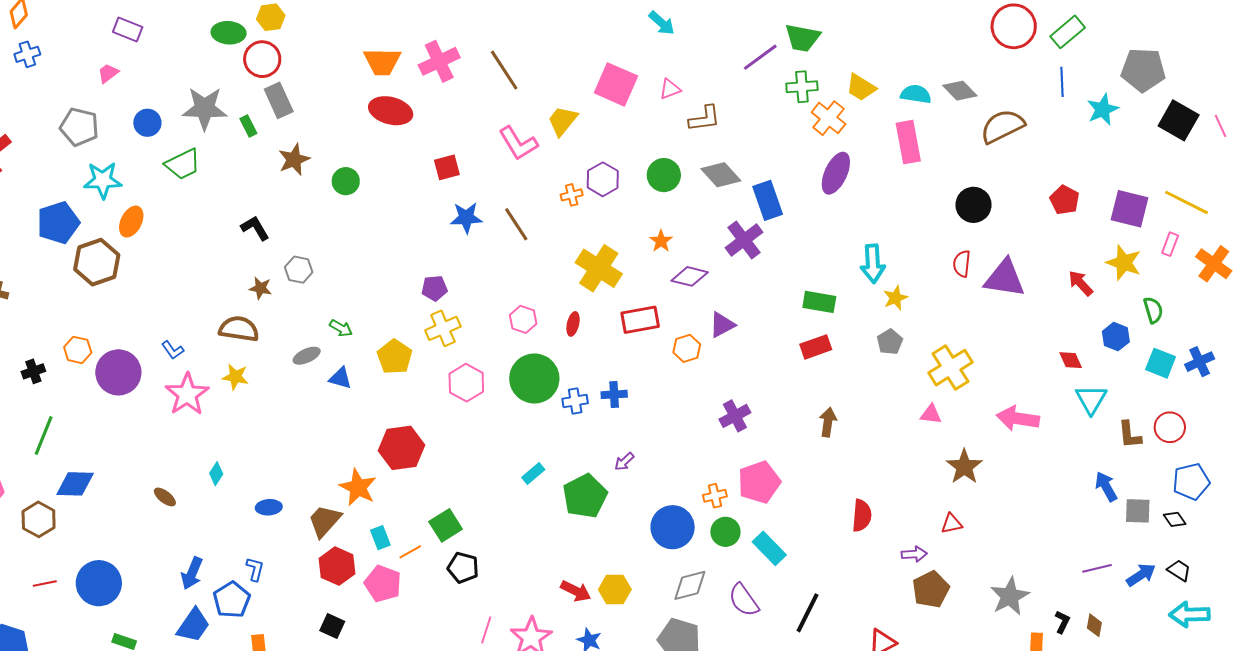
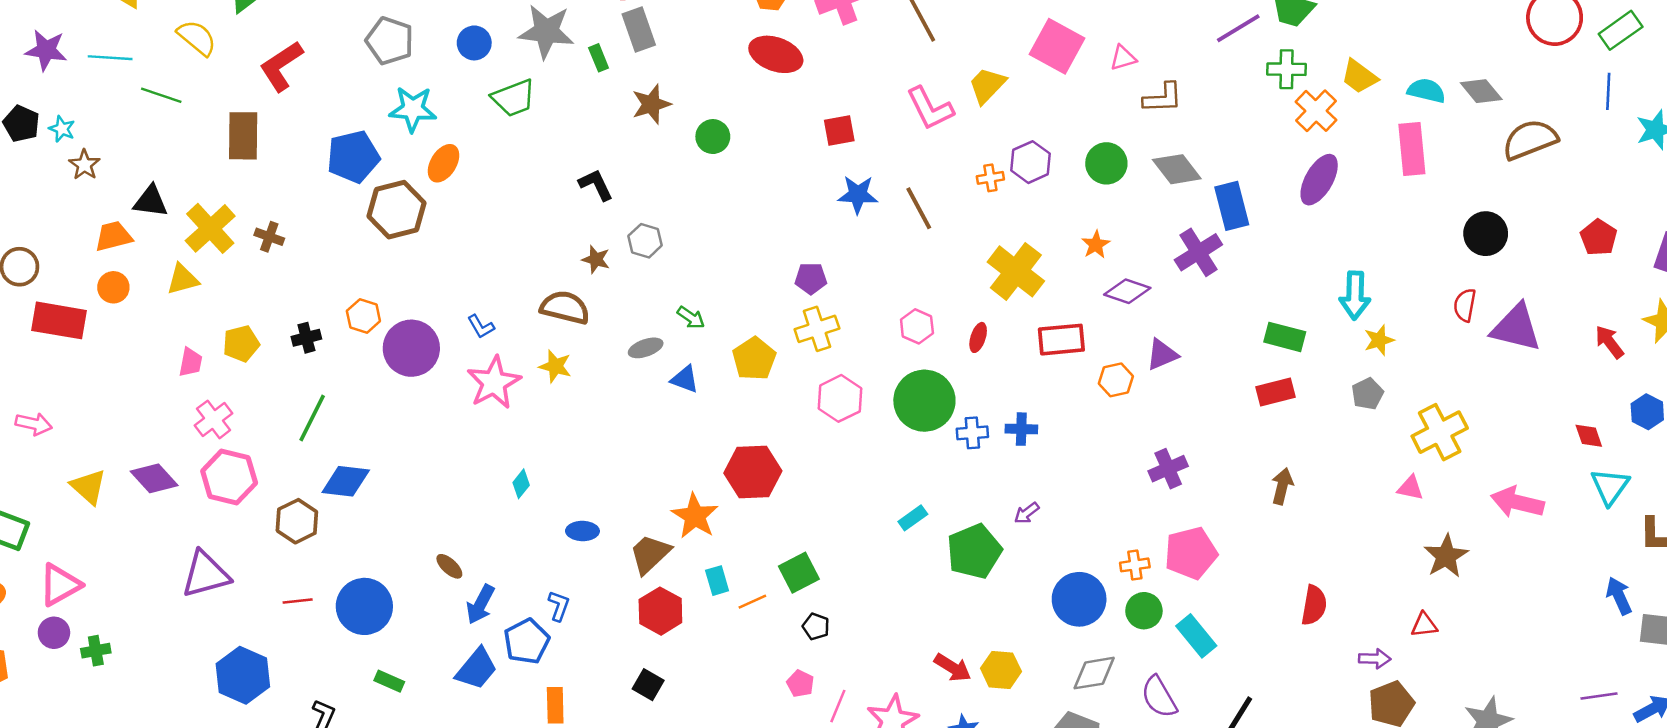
brown ellipse: (165, 497) -> (449, 566), moved
black pentagon: (463, 568) -> (816, 627), size x0.7
pink pentagon: (383, 584) -> (800, 684), moved, size x0.6

